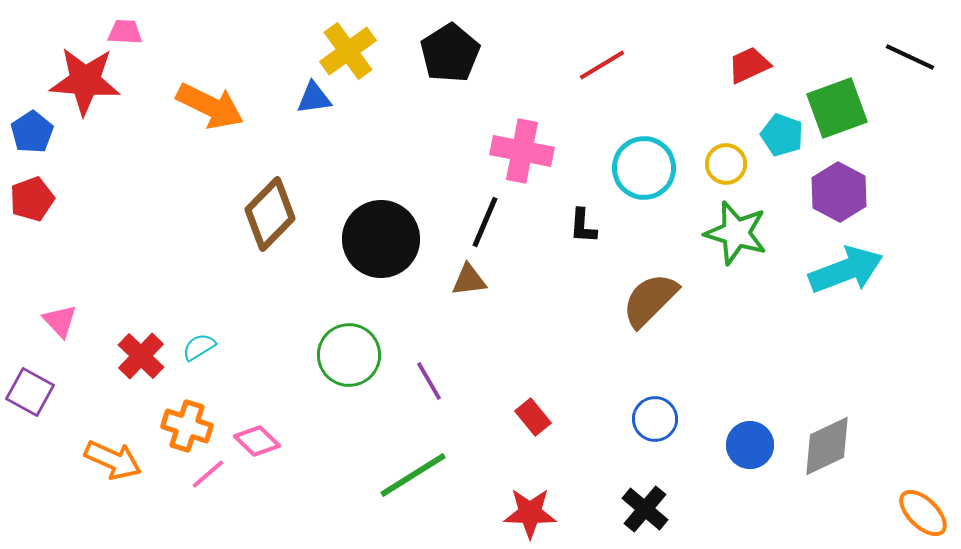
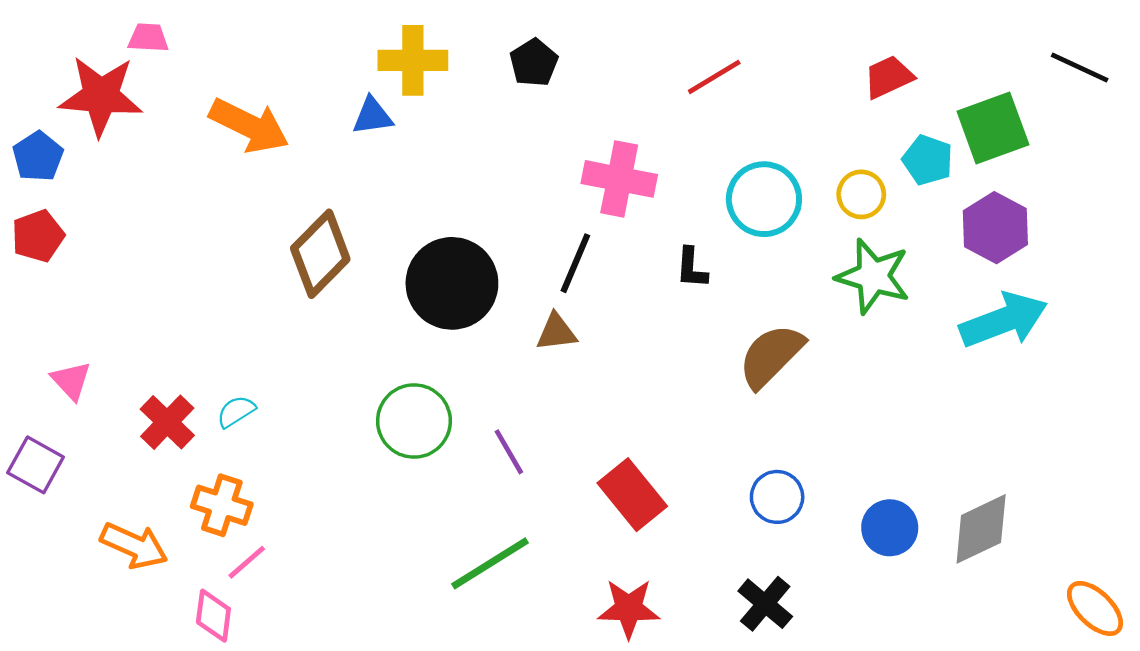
yellow cross: (348, 51) -> (413, 60), turned 36
black pentagon: (450, 53) -> (534, 63), size x0.7
red rectangle: (533, 417) -> (632, 495), size x1.6
pink diamond: (257, 441) -> (213, 616), moved, turned 54

